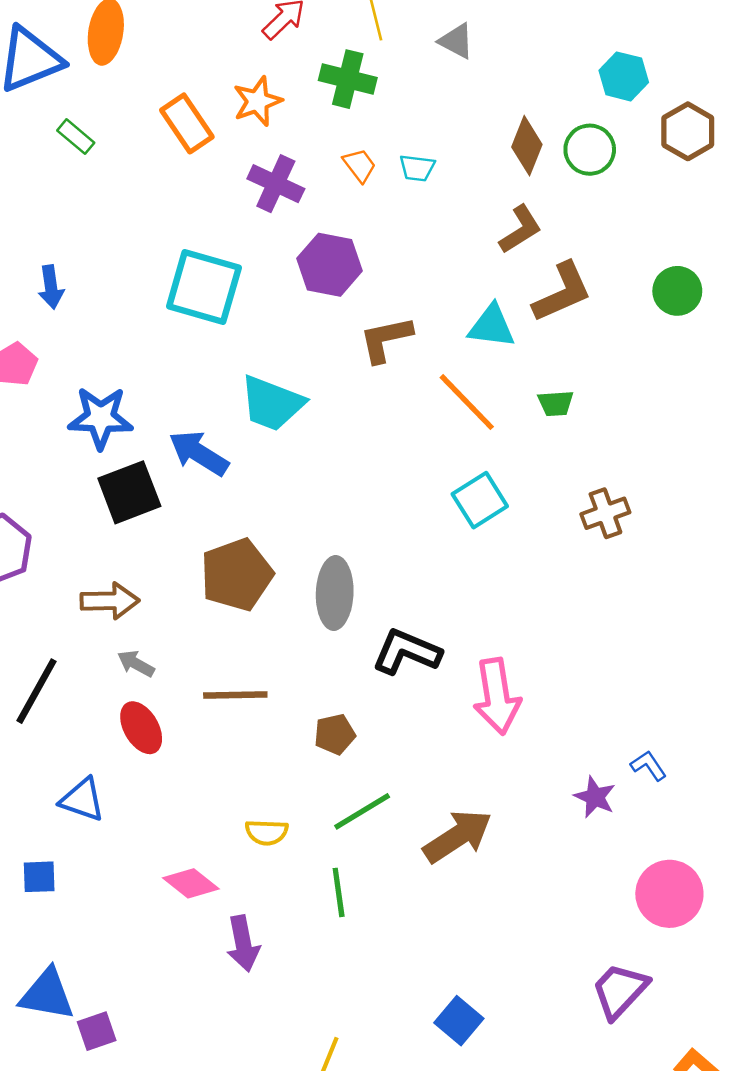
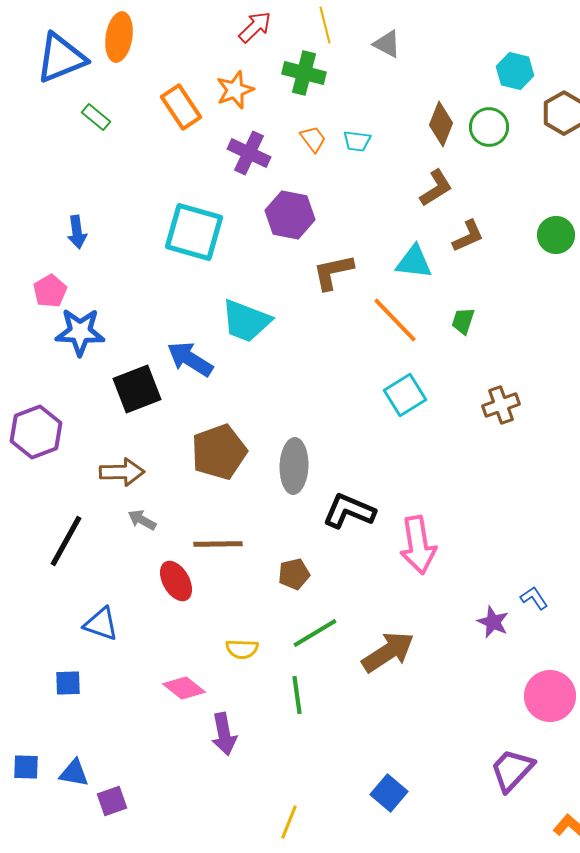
brown L-shape: (562, 292) -> (468, 236), size x0.7
green trapezoid: (556, 403) -> (463, 321), turned 112
blue star: (101, 418) -> (80, 332), moved
red ellipse: (141, 728) -> (176, 581), moved
blue triangle: (47, 994) -> (74, 773), size x0.7

